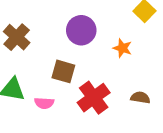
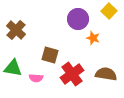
purple circle: (81, 30) -> (78, 19), moved
brown semicircle: (140, 98) -> (106, 74), size x1.5

